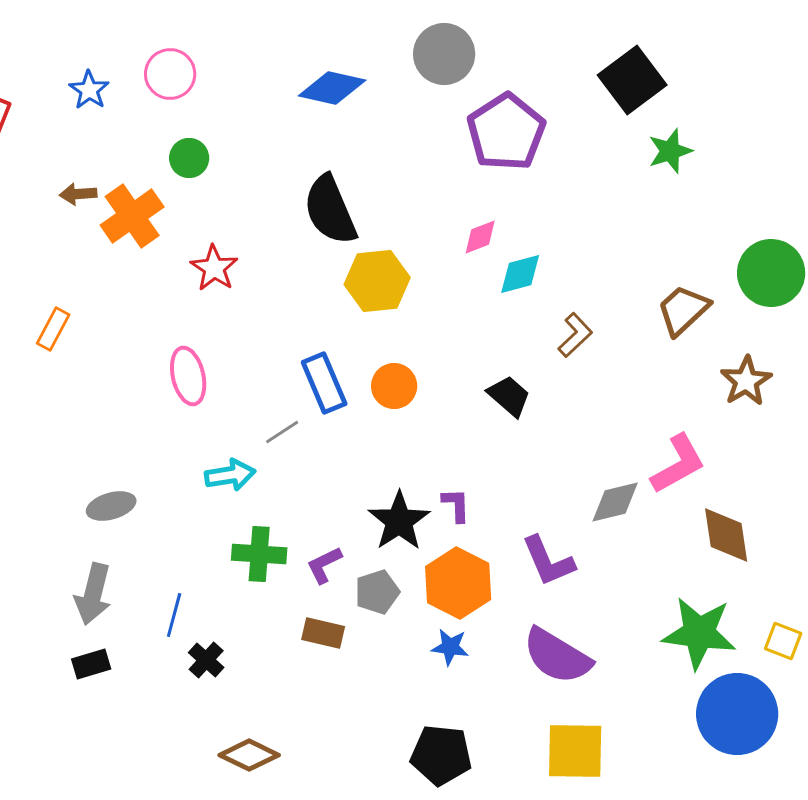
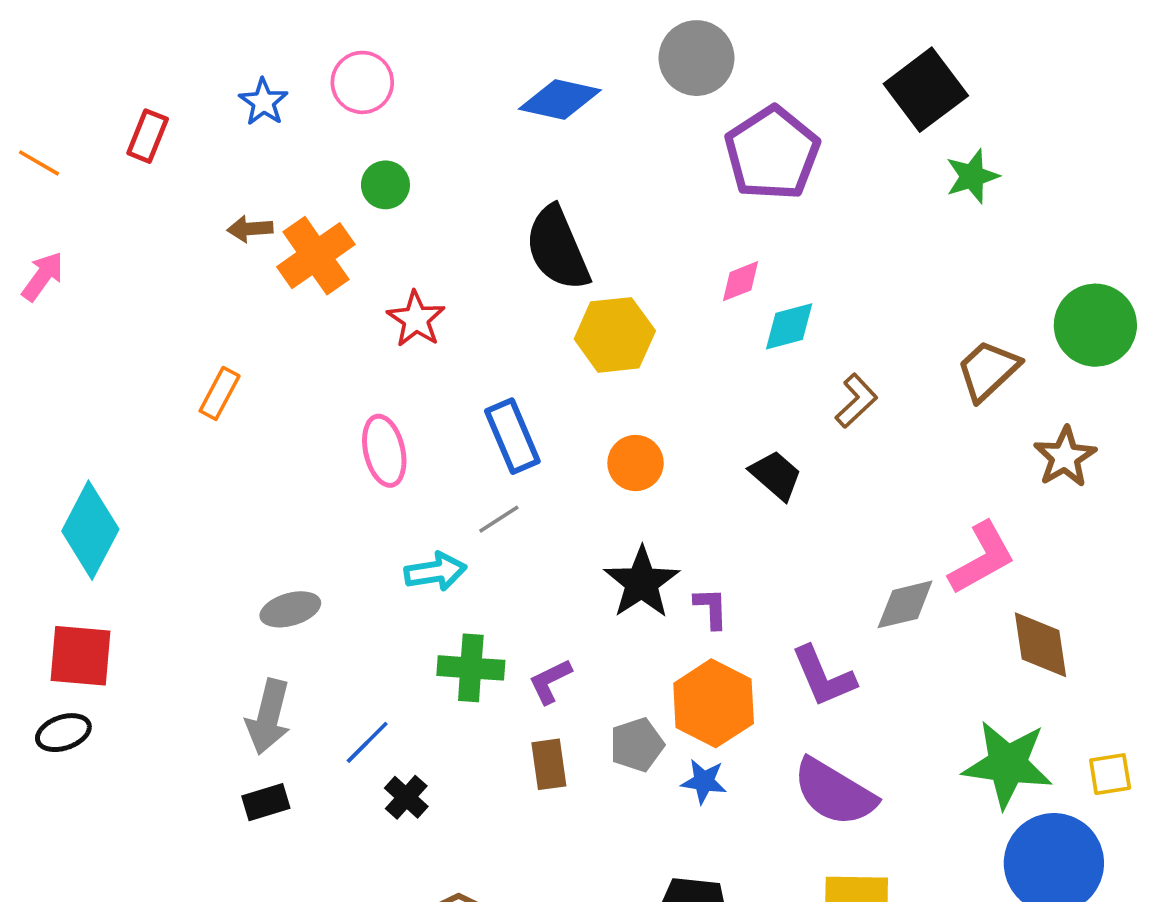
blue rectangle: (324, 383) -> (512, 436), moved
black star: (399, 521) -> (642, 583), moved
gray pentagon: (377, 592) -> (637, 745), moved
blue line: (174, 615) -> (367, 742), turned 30
brown rectangle: (323, 633) -> (549, 764), turned 69
yellow square: (783, 641) -> (1110, 774), turned -30

